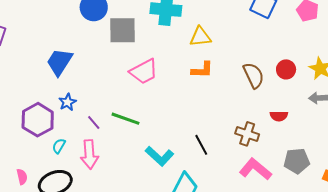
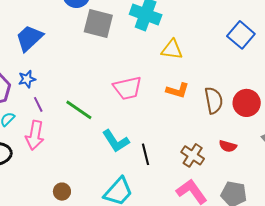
red circle: (286, 69) -> (247, 103), size x1.4
orange L-shape: (202, 70) -> (178, 90), moved
pink trapezoid: (144, 72) -> (128, 88), moved
purple line: (94, 122) -> (38, 104), moved
cyan L-shape: (159, 156) -> (116, 141), moved

